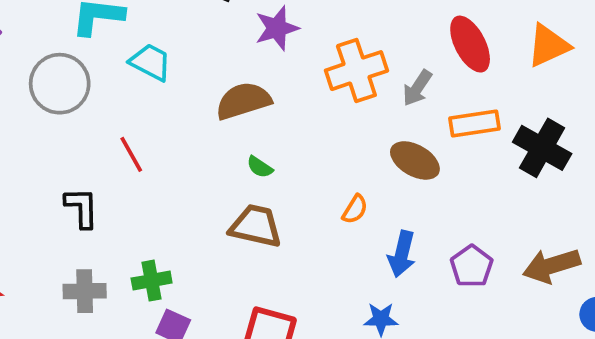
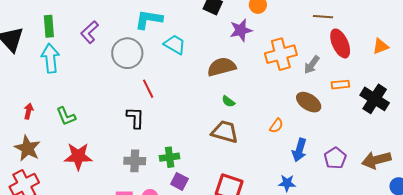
orange triangle: (548, 46) -> (381, 46), size x0.7
orange rectangle: (475, 123) -> (340, 85), size x0.7
red line: (131, 154) -> (148, 89), moved

